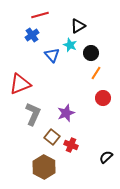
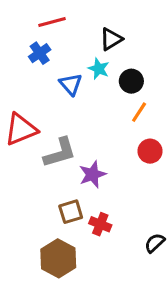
gray L-shape: (33, 114) -> (60, 153), moved, turned 50
brown square: (52, 137) -> (71, 212), turned 35

